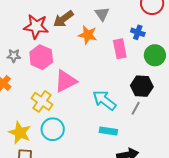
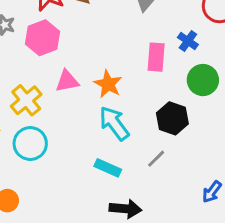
orange star: (88, 35) -> (108, 84), moved
pink triangle: (66, 81) -> (67, 81), size x0.7
gray line: (136, 108) -> (156, 159), moved

